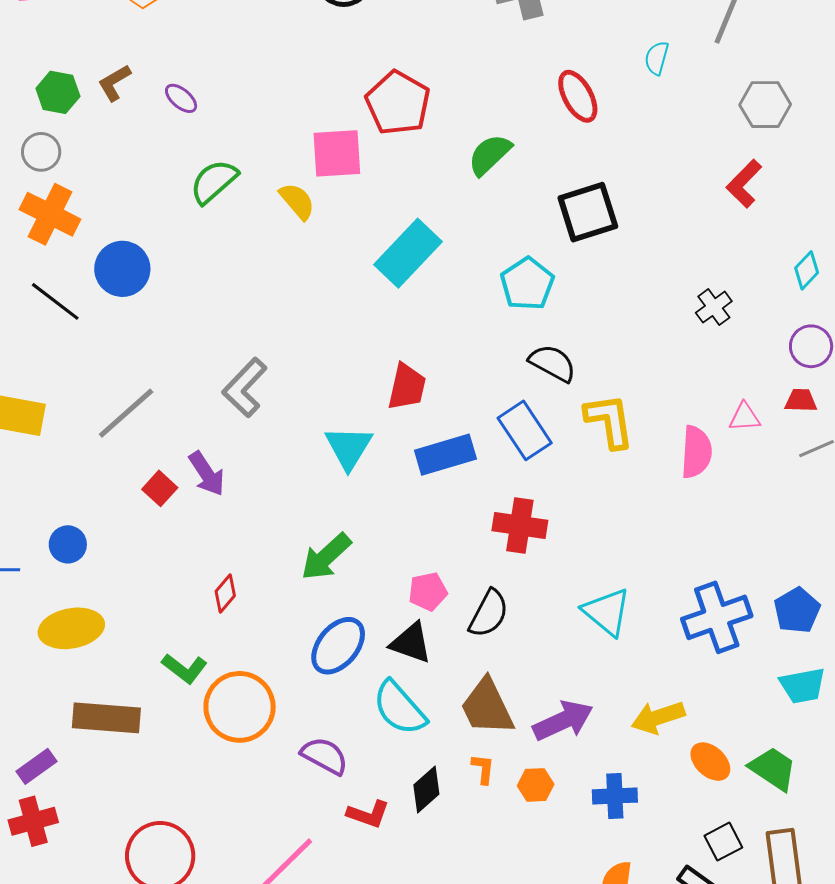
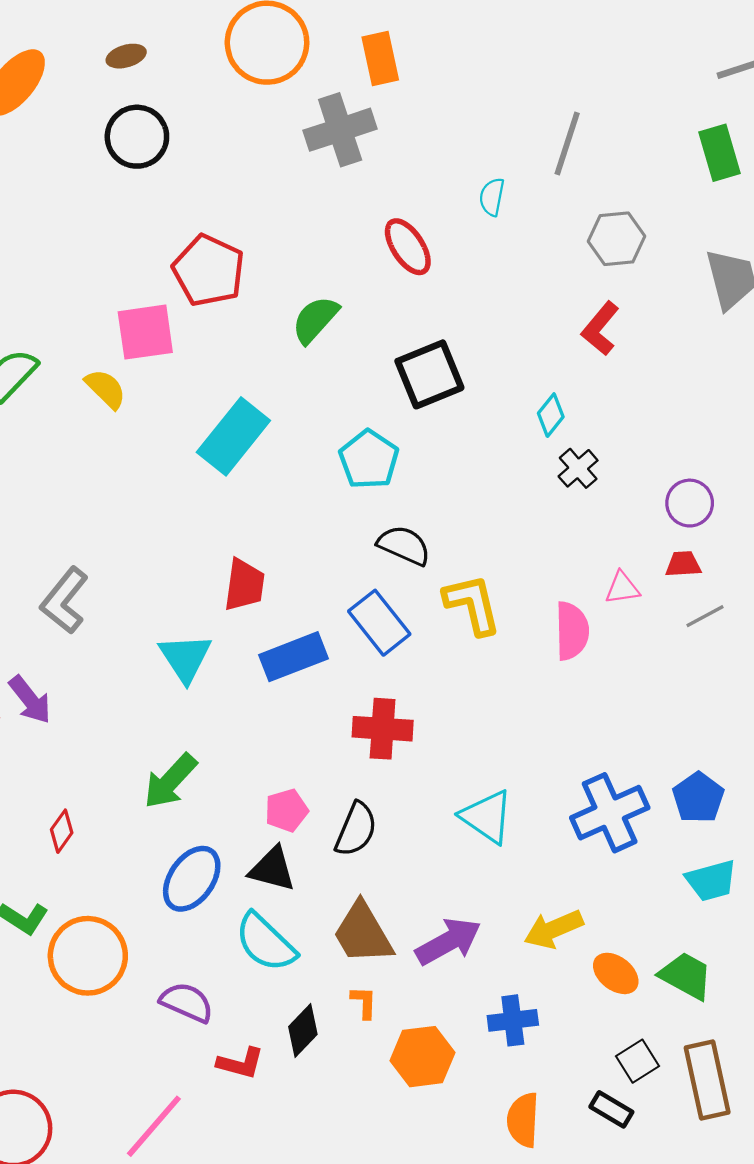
cyan diamond: (807, 270) -> (551, 415), moved
orange hexagon: (536, 785) -> (422, 1057), moved, size x1.6

